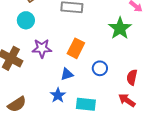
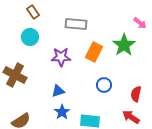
purple star: (42, 48) -> (61, 57), moved
orange rectangle: (76, 48) -> (94, 52), moved
blue triangle: (67, 74) -> (58, 91), moved

